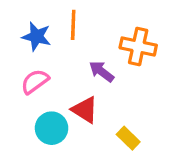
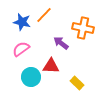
orange line: (73, 25) -> (44, 15), turned 42
red triangle: (85, 110) -> (51, 66), turned -30

